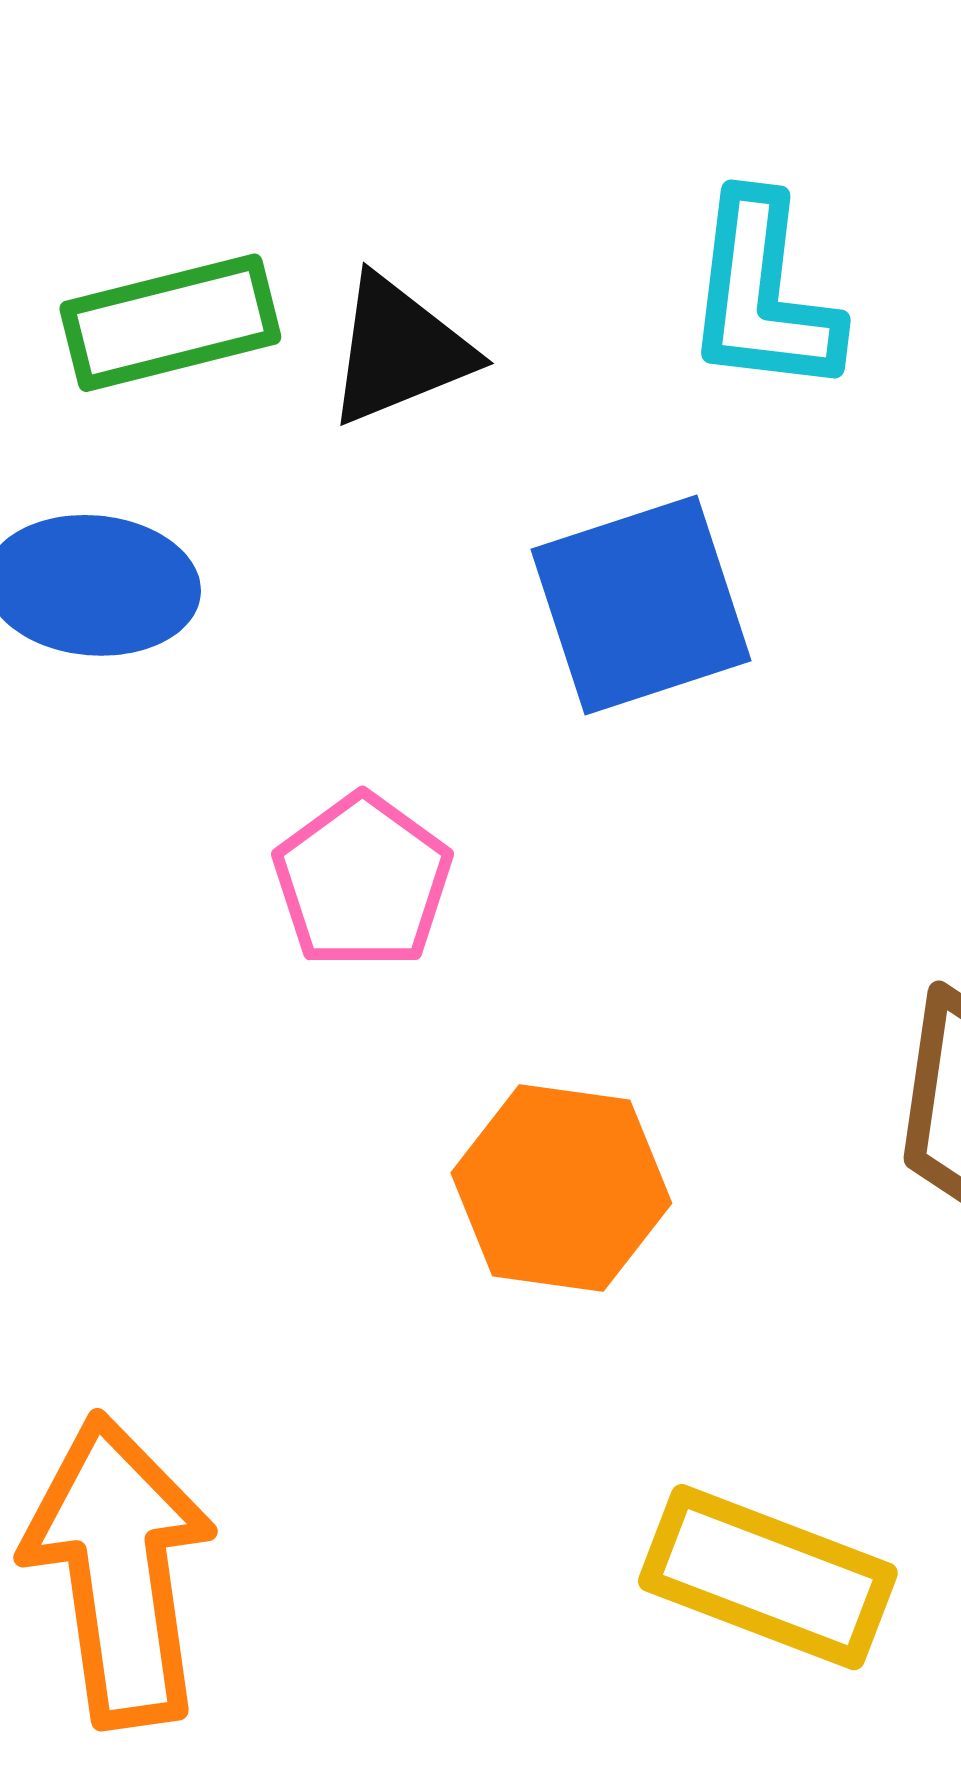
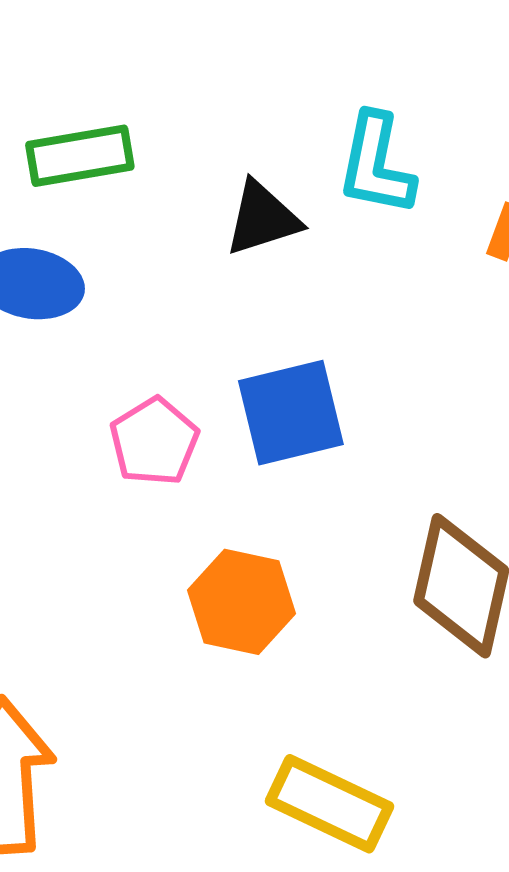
black triangle: (399, 350) -> (262, 218), moved
blue square: (641, 605) -> (291, 413), moved

